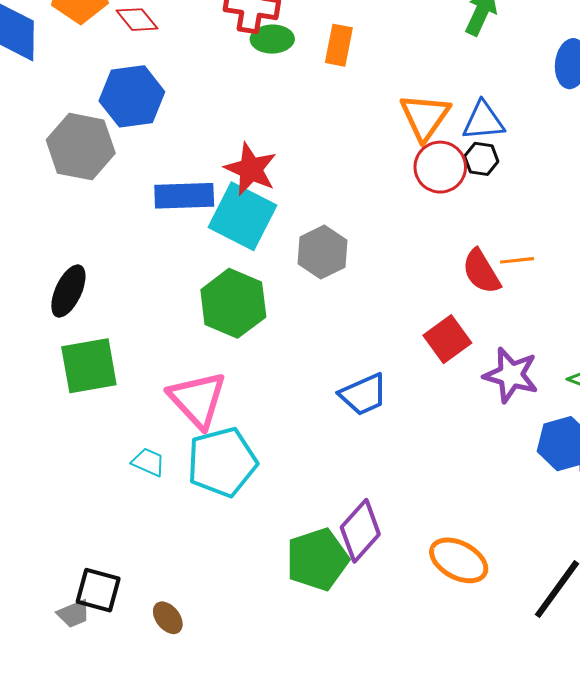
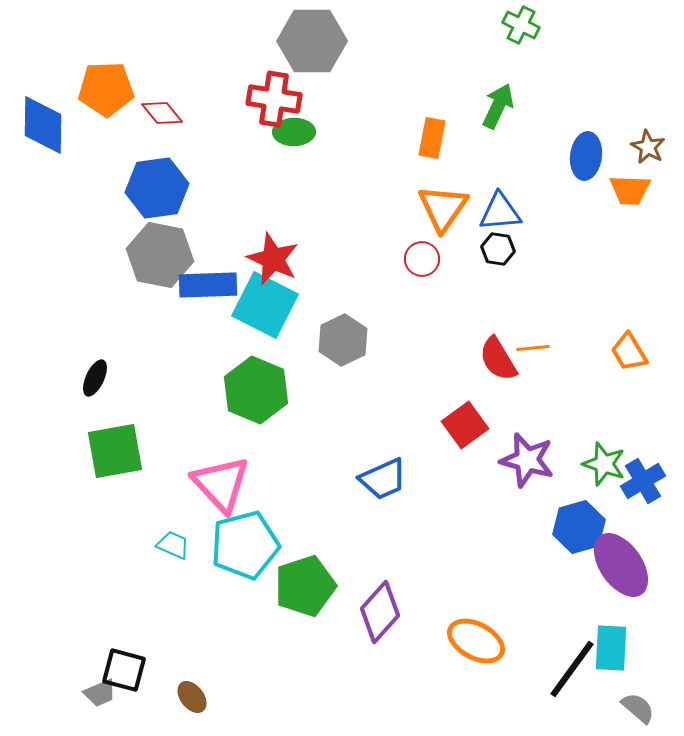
orange rectangle: (339, 45) -> (432, 138), moved
gray hexagon: (81, 147) -> (160, 255), moved
red circle: (440, 167) -> (422, 259), moved, size x0.7
black ellipse: (68, 291) -> (95, 378), size x0.7
green pentagon: (317, 559) -> (305, 586), moved

